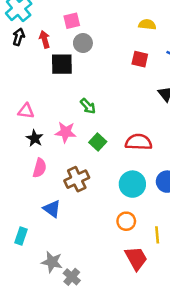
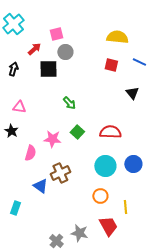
yellow semicircle: (147, 24) -> (117, 37), size x1.5
black arrow: (19, 37) -> (13, 69), moved
red arrow: (45, 39) -> (34, 49), turned 64
pink star: (66, 132) -> (52, 139), moved
black star: (35, 138) -> (11, 131), moved
brown cross: (77, 179) -> (60, 173), moved
gray star: (52, 262) -> (79, 233), moved

